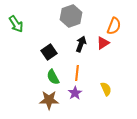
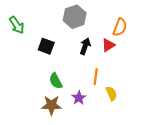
black square: (49, 52) -> (46, 46), moved, turned -35
orange line: (77, 73) -> (96, 77), moved

